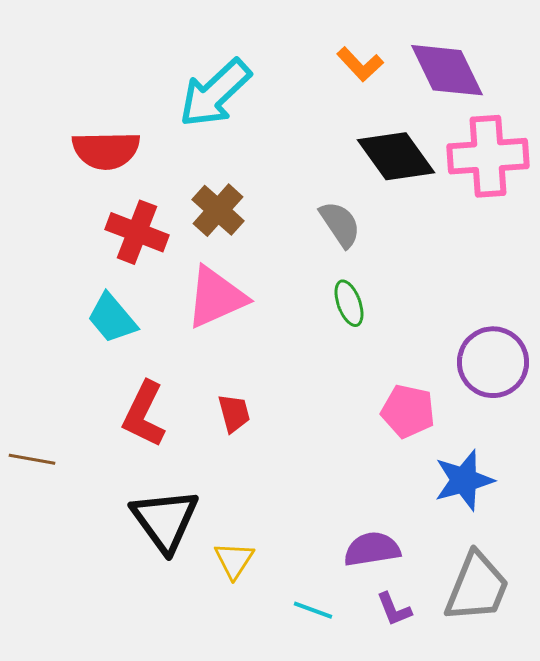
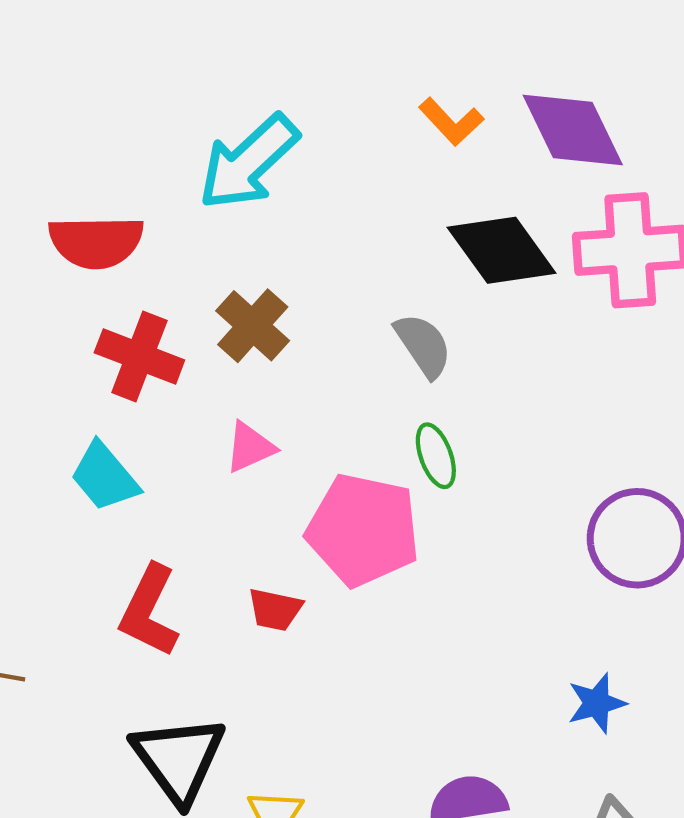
pink triangle: (216, 297) -> (250, 447), size x0.6
pink pentagon: (408, 411) -> (363, 530), moved, size x1.5
red trapezoid: (234, 413) -> (275, 610), turned 117
blue star: (464, 480) -> (597, 703), size x0.7

